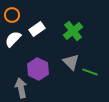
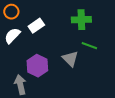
green cross: (73, 31) -> (81, 20), moved, turned 36
green line: (90, 72) -> (89, 46), moved

